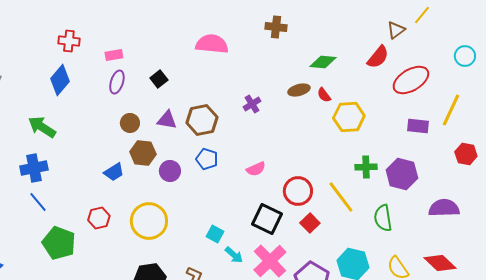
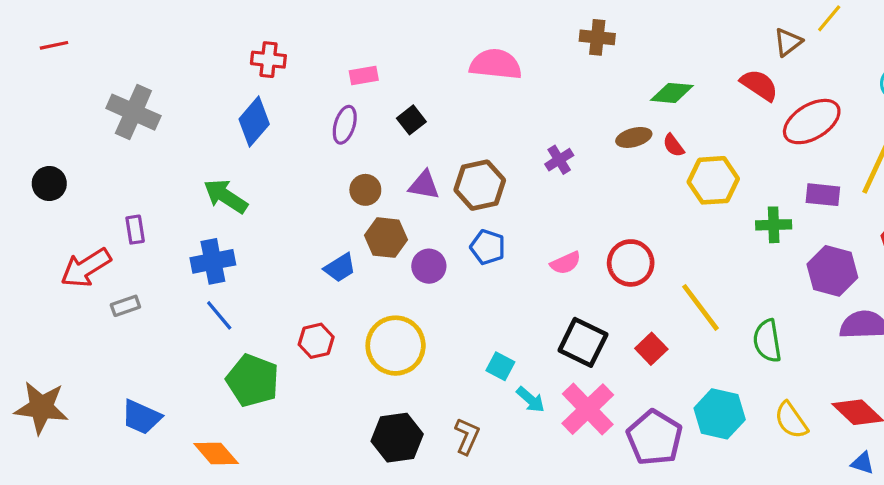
pink rectangle: (114, 55) -> (364, 76), moved
red semicircle: (378, 57) -> (759, 85), turned -95
green cross: (366, 167) -> (774, 225), moved
purple hexagon: (402, 174) -> (832, 271), moved
red circle: (298, 191) -> (631, 263), moved

